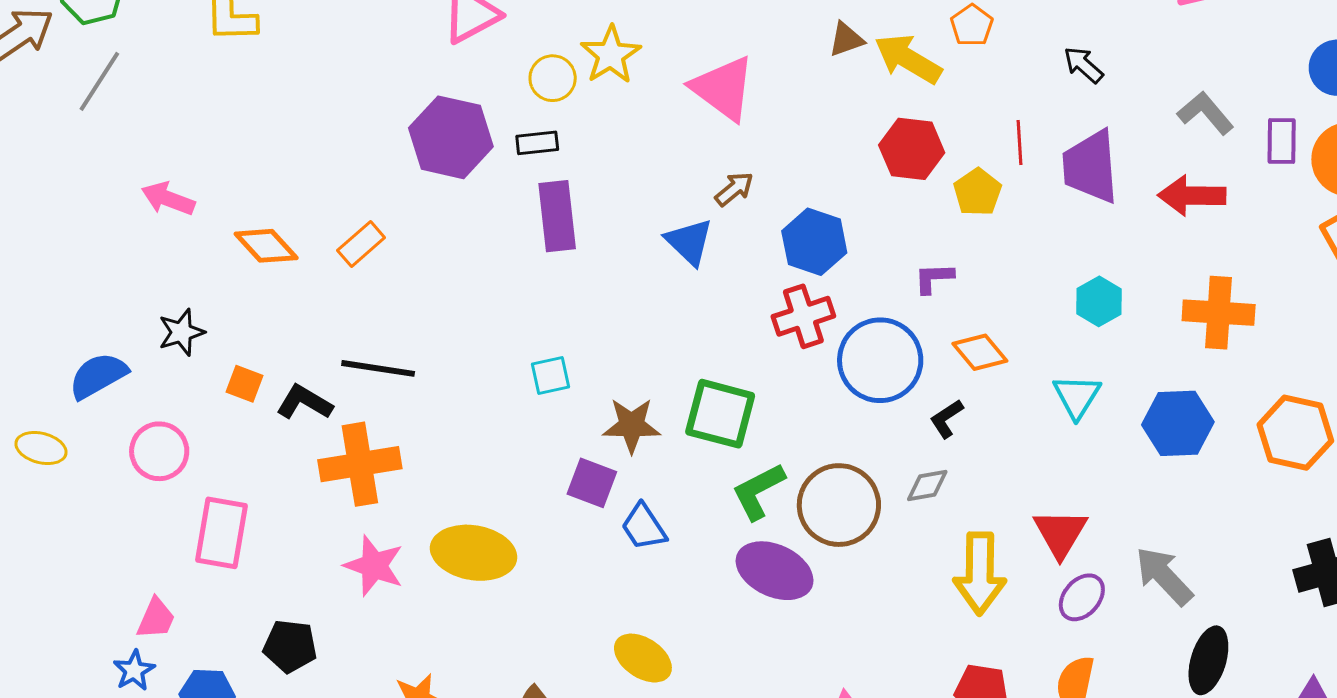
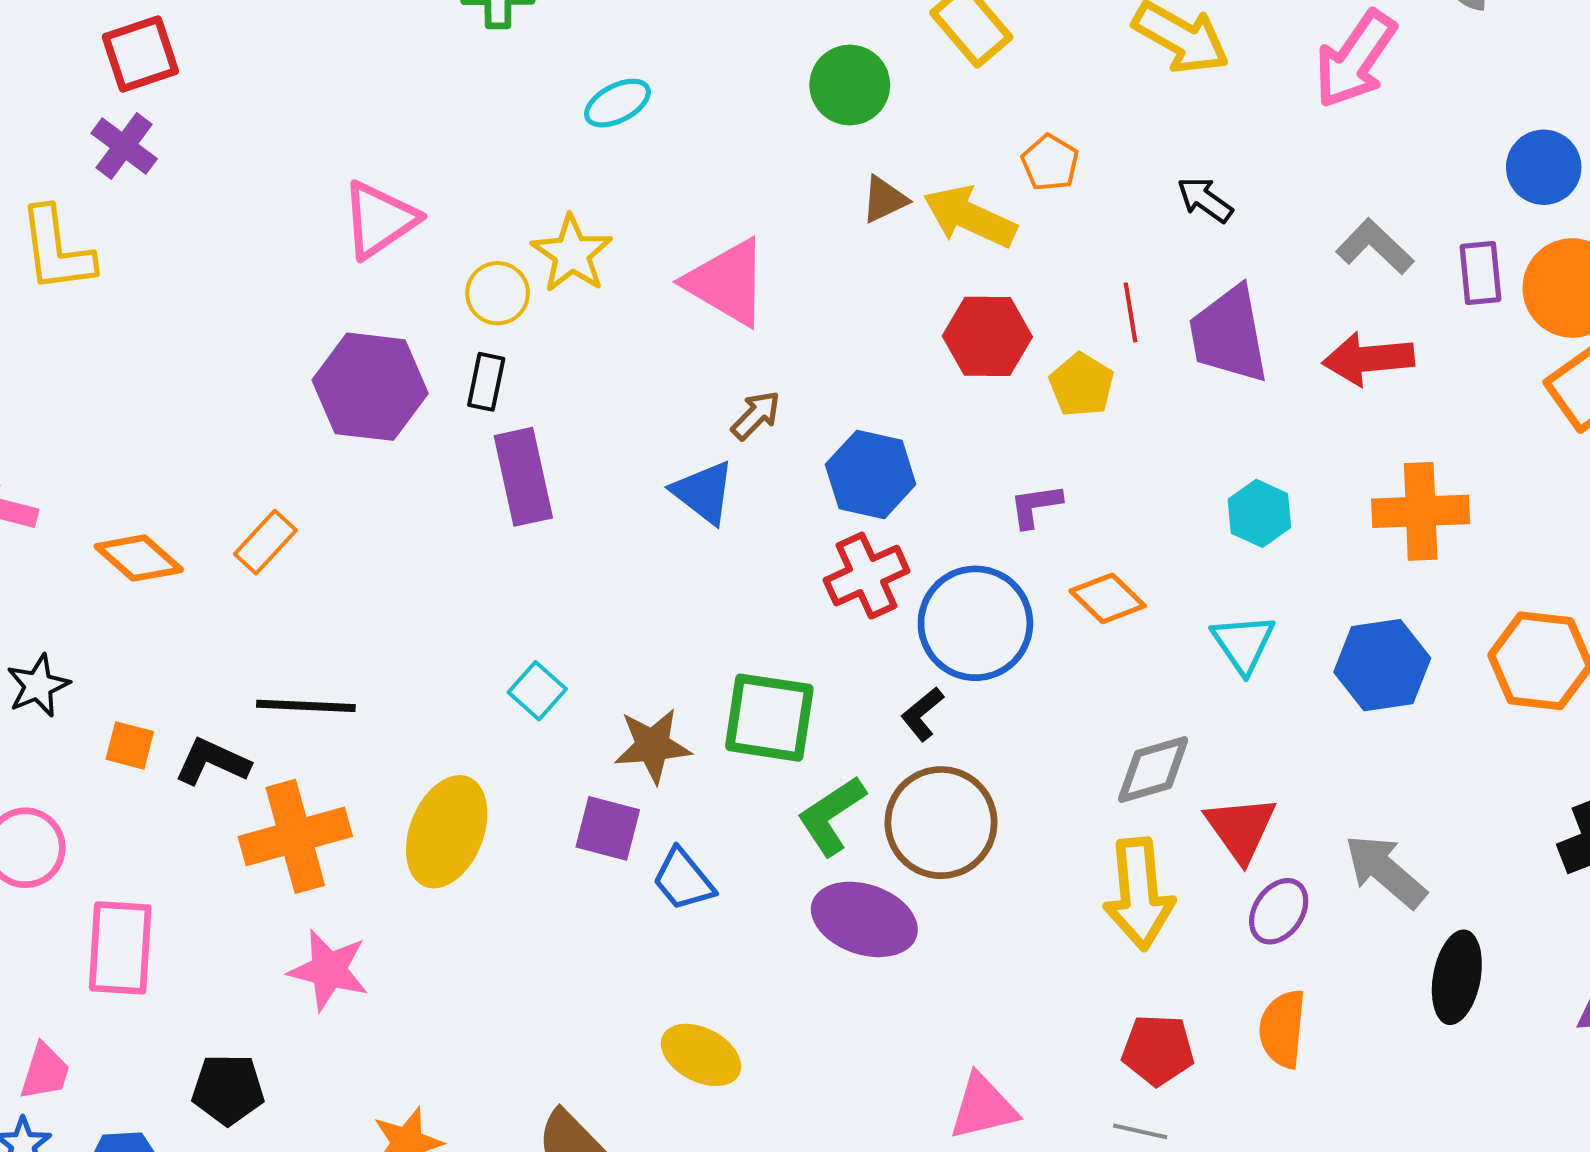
black rectangle: (537, 143) -> (486, 382), turned -66
cyan square: (550, 375) -> (537, 691), turned -30
black L-shape: (947, 419) -> (922, 714), moved
gray diamond: (927, 485) -> (1153, 770), moved, size x1.4
yellow ellipse: (474, 553) -> (447, 832), moved, turned -72

